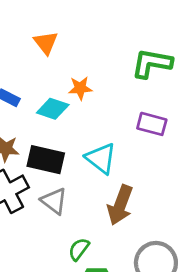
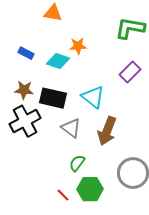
orange triangle: (46, 43) -> (53, 13), turned -42
purple rectangle: (152, 124) -> (130, 72), turned -60
gray triangle: (54, 201) -> (71, 128), moved

